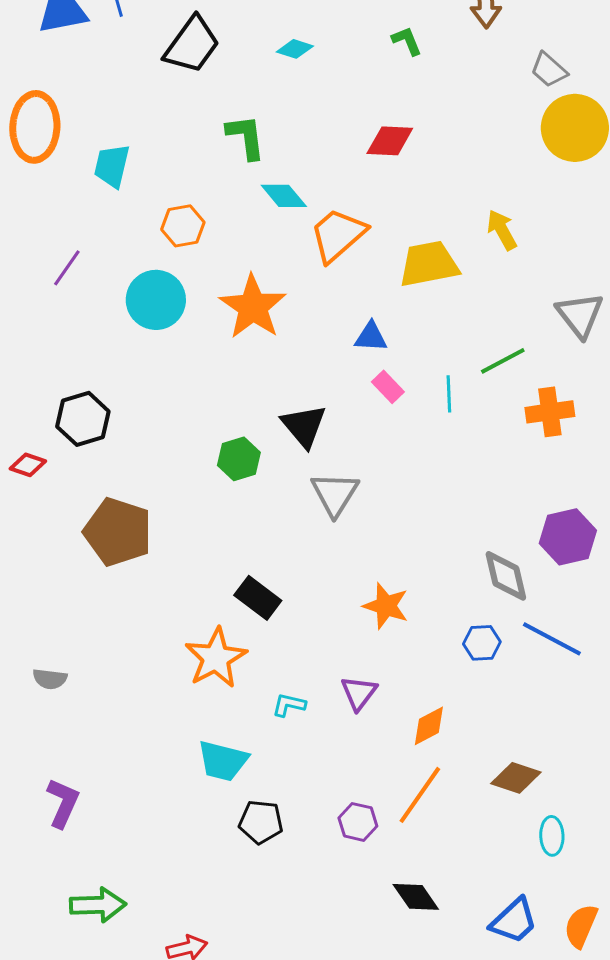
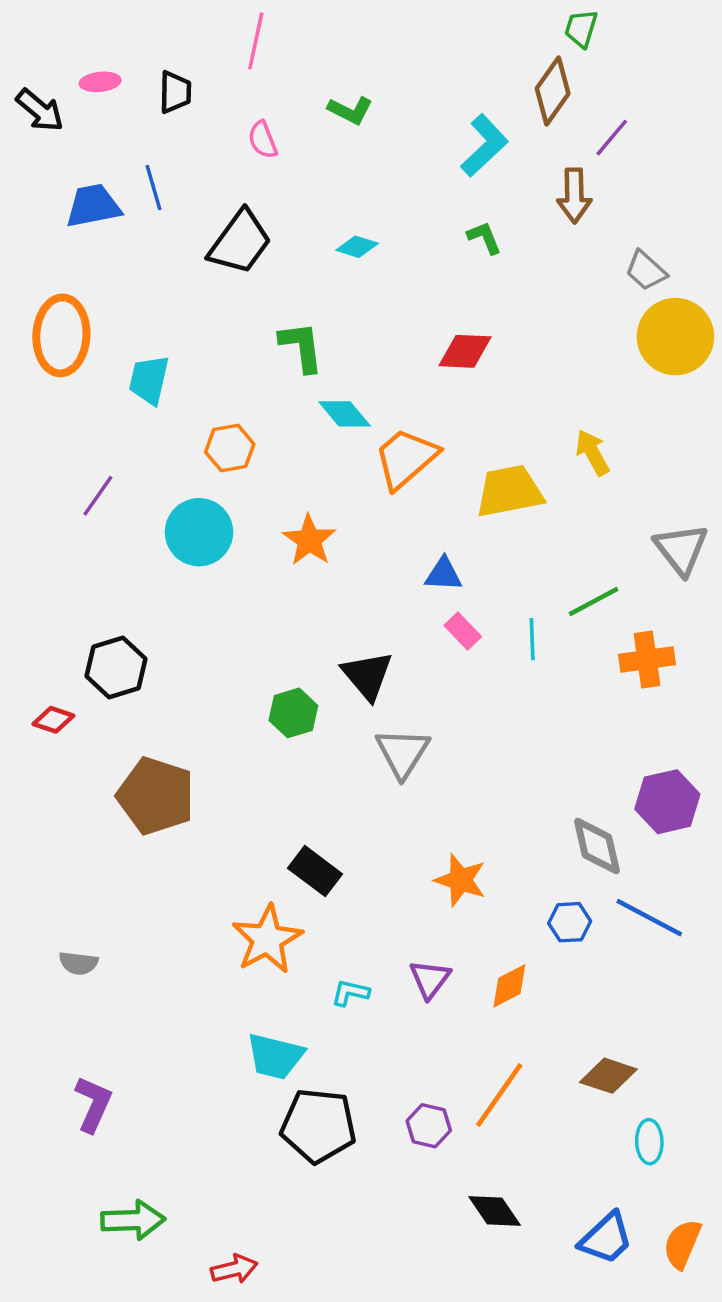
orange star: (253, 307) -> (309, 540), size x0.7
orange diamond: (429, 726) -> (509, 986), moved
black pentagon: (261, 822) -> (318, 1126), size x1.5

